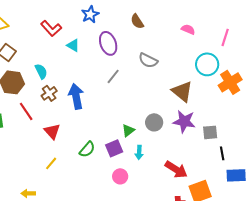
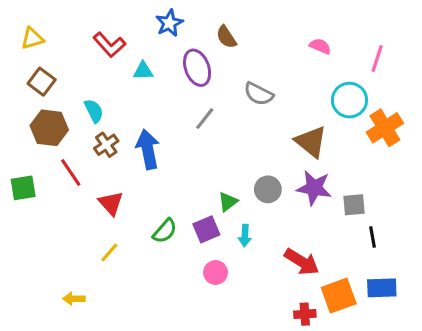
brown semicircle: (137, 21) -> (226, 37), moved
cyan triangle: (73, 45) -> (143, 71), turned -32
blue rectangle: (236, 175) -> (382, 288), moved

